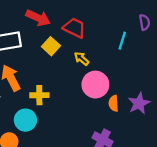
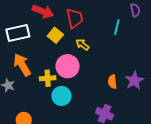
red trapezoid: (74, 28) -> (75, 18), turned 55
pink circle: (95, 85) -> (68, 66), moved
cyan circle: (25, 120) -> (61, 96), moved

